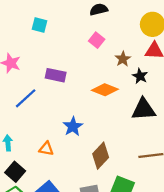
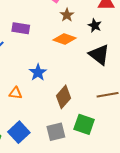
brown star: (123, 59) -> (67, 15), moved
black triangle: (144, 109) -> (99, 55), turned 45

